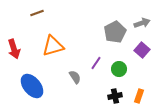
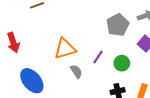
orange triangle: (53, 46) -> (65, 49), moved

